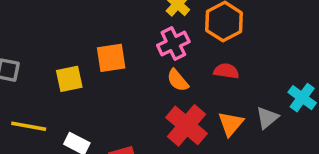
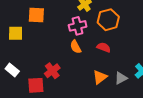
orange square: (111, 58) -> (36, 15), moved
red cross: (187, 125) -> (52, 71), moved, size x0.7

